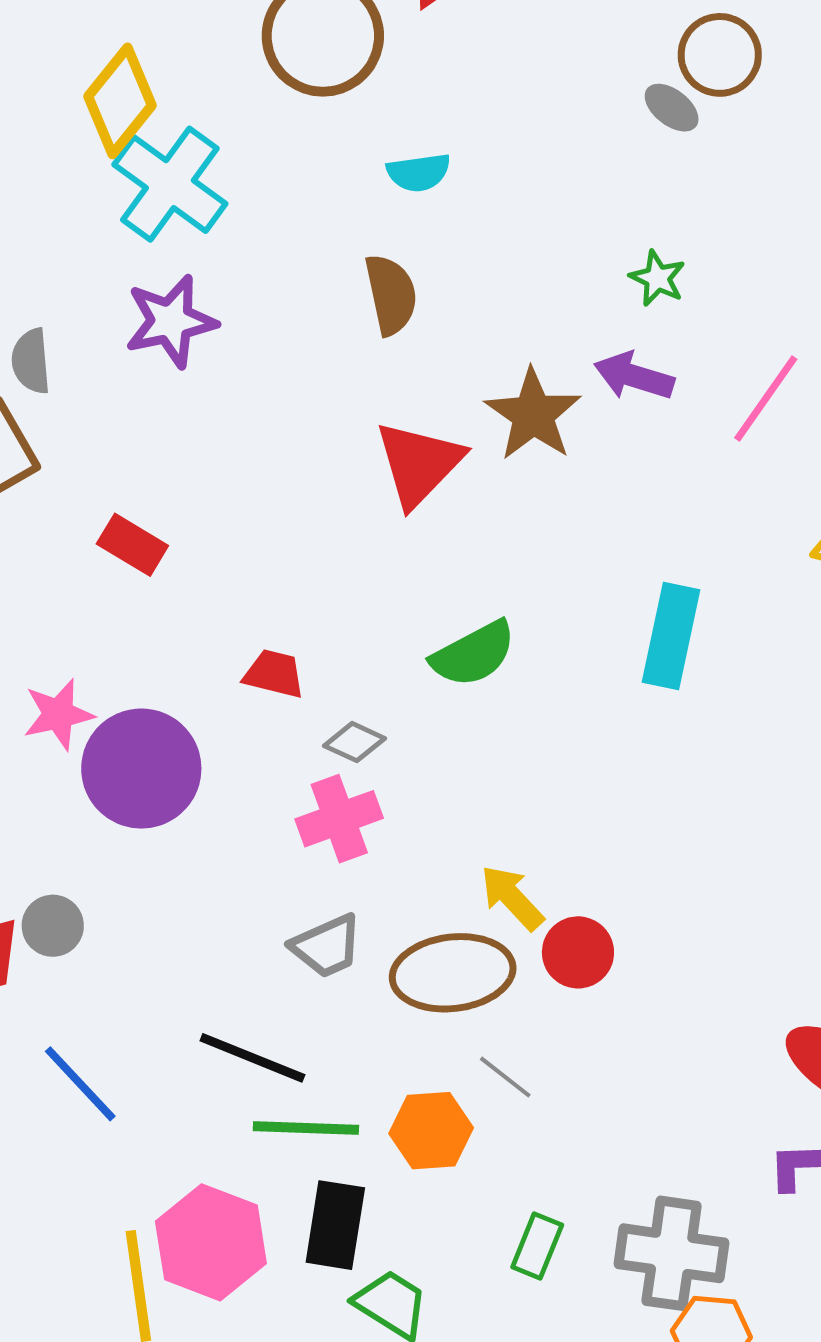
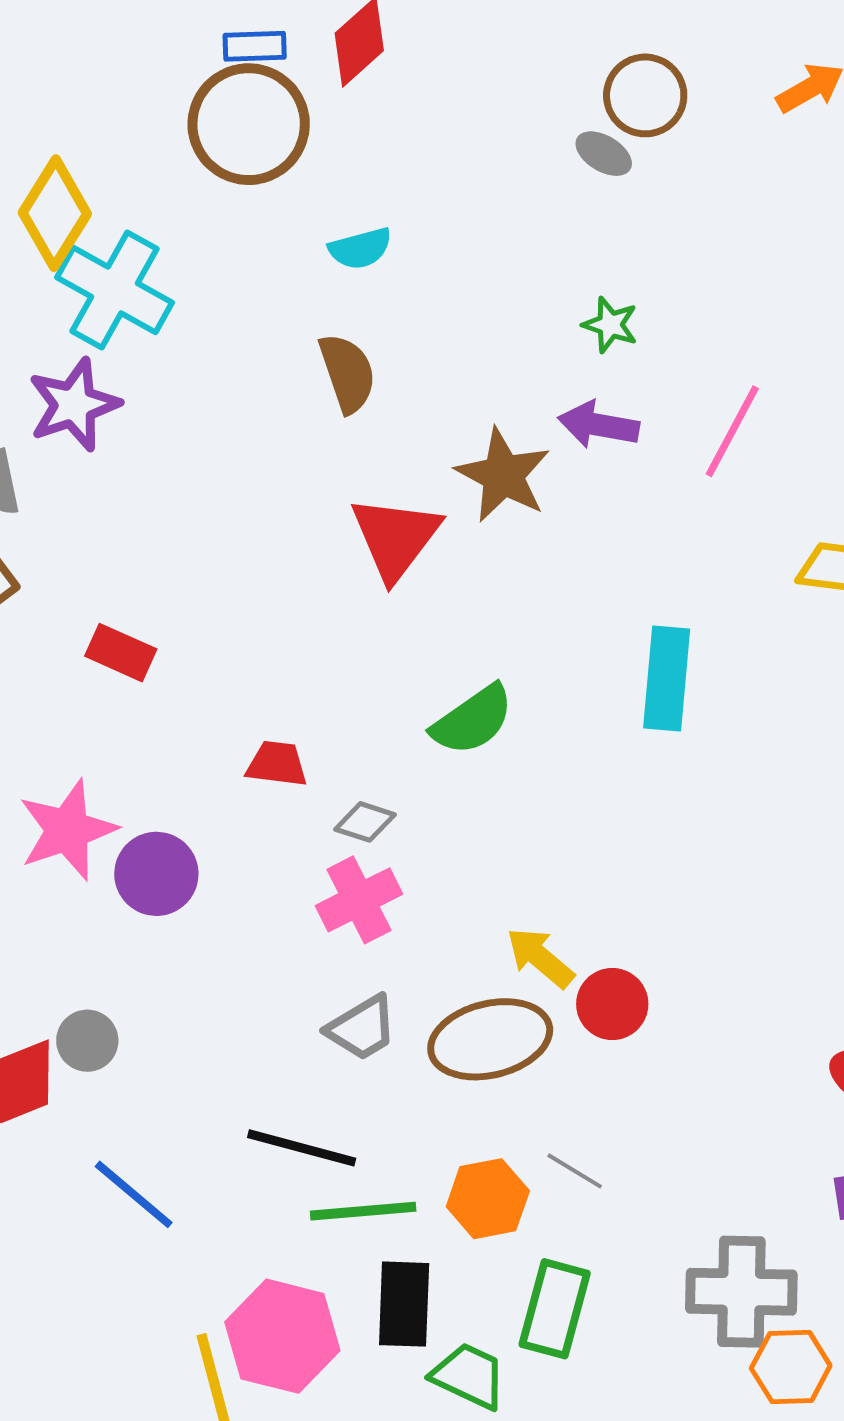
purple star: (171, 321) -> (74, 405), moved
pink star: (58, 714) -> (67, 830), size x1.4
purple circle: (141, 769) -> (156, 874), size x0.7
gray line: (505, 1077) -> (575, 1171), moved
green rectangle: (537, 1246) -> (555, 1309), moved, size x1.5

